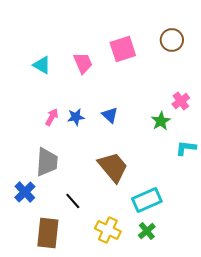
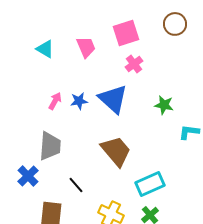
pink cross: (181, 101) -> (134, 64), moved
blue triangle: (110, 115) -> (113, 99), size x1.8
green star: (161, 121) -> (164, 105), turned -30

